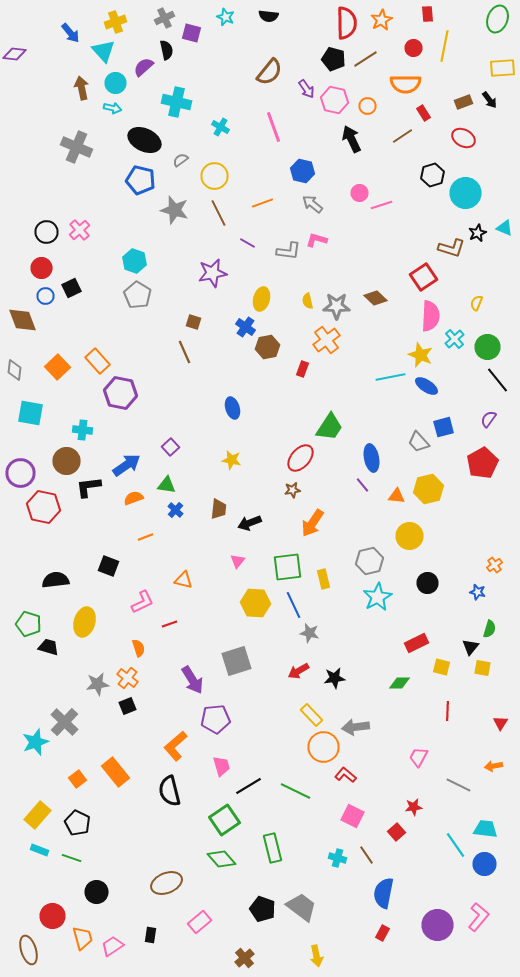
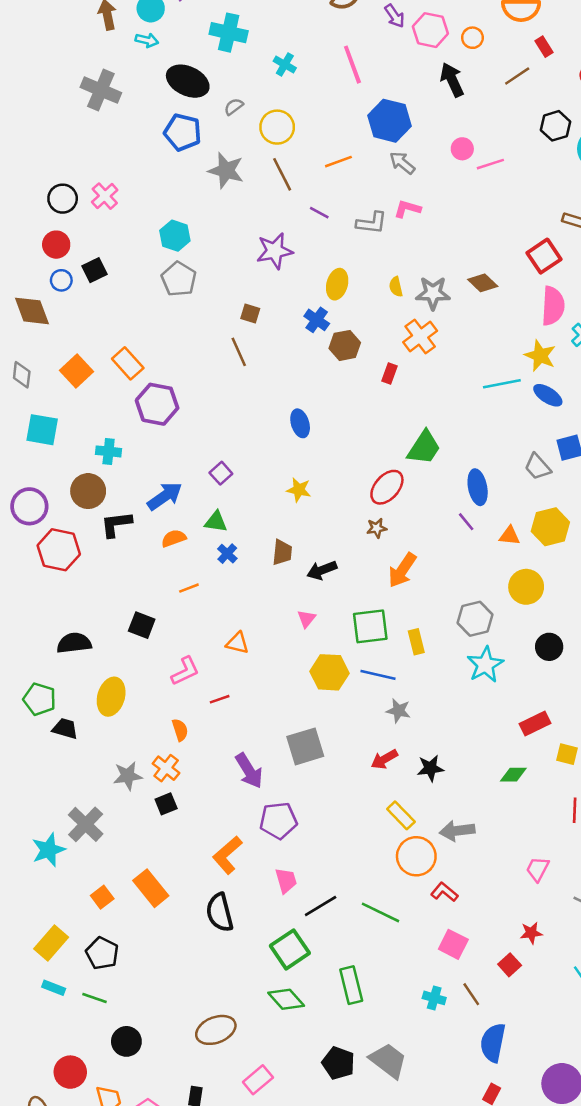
blue hexagon: (302, 171) -> (389, 121), size x1.4
blue line: (294, 605) -> (378, 675), turned -52

